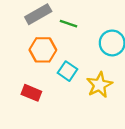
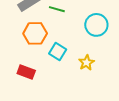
yellow star: (99, 85) -> (87, 63), size x0.7

